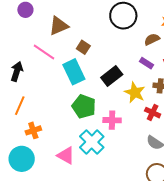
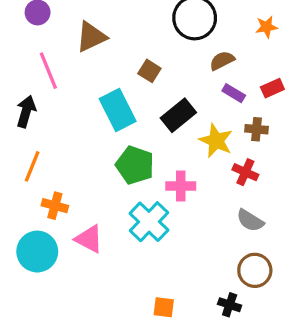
brown semicircle: (152, 39) -> (222, 61), moved
brown square: (83, 47) -> (149, 71), moved
pink line: (44, 52) -> (48, 71), moved, turned 35
orange cross: (33, 130) -> (55, 206), turned 35
pink triangle: (66, 155) -> (89, 239), moved

